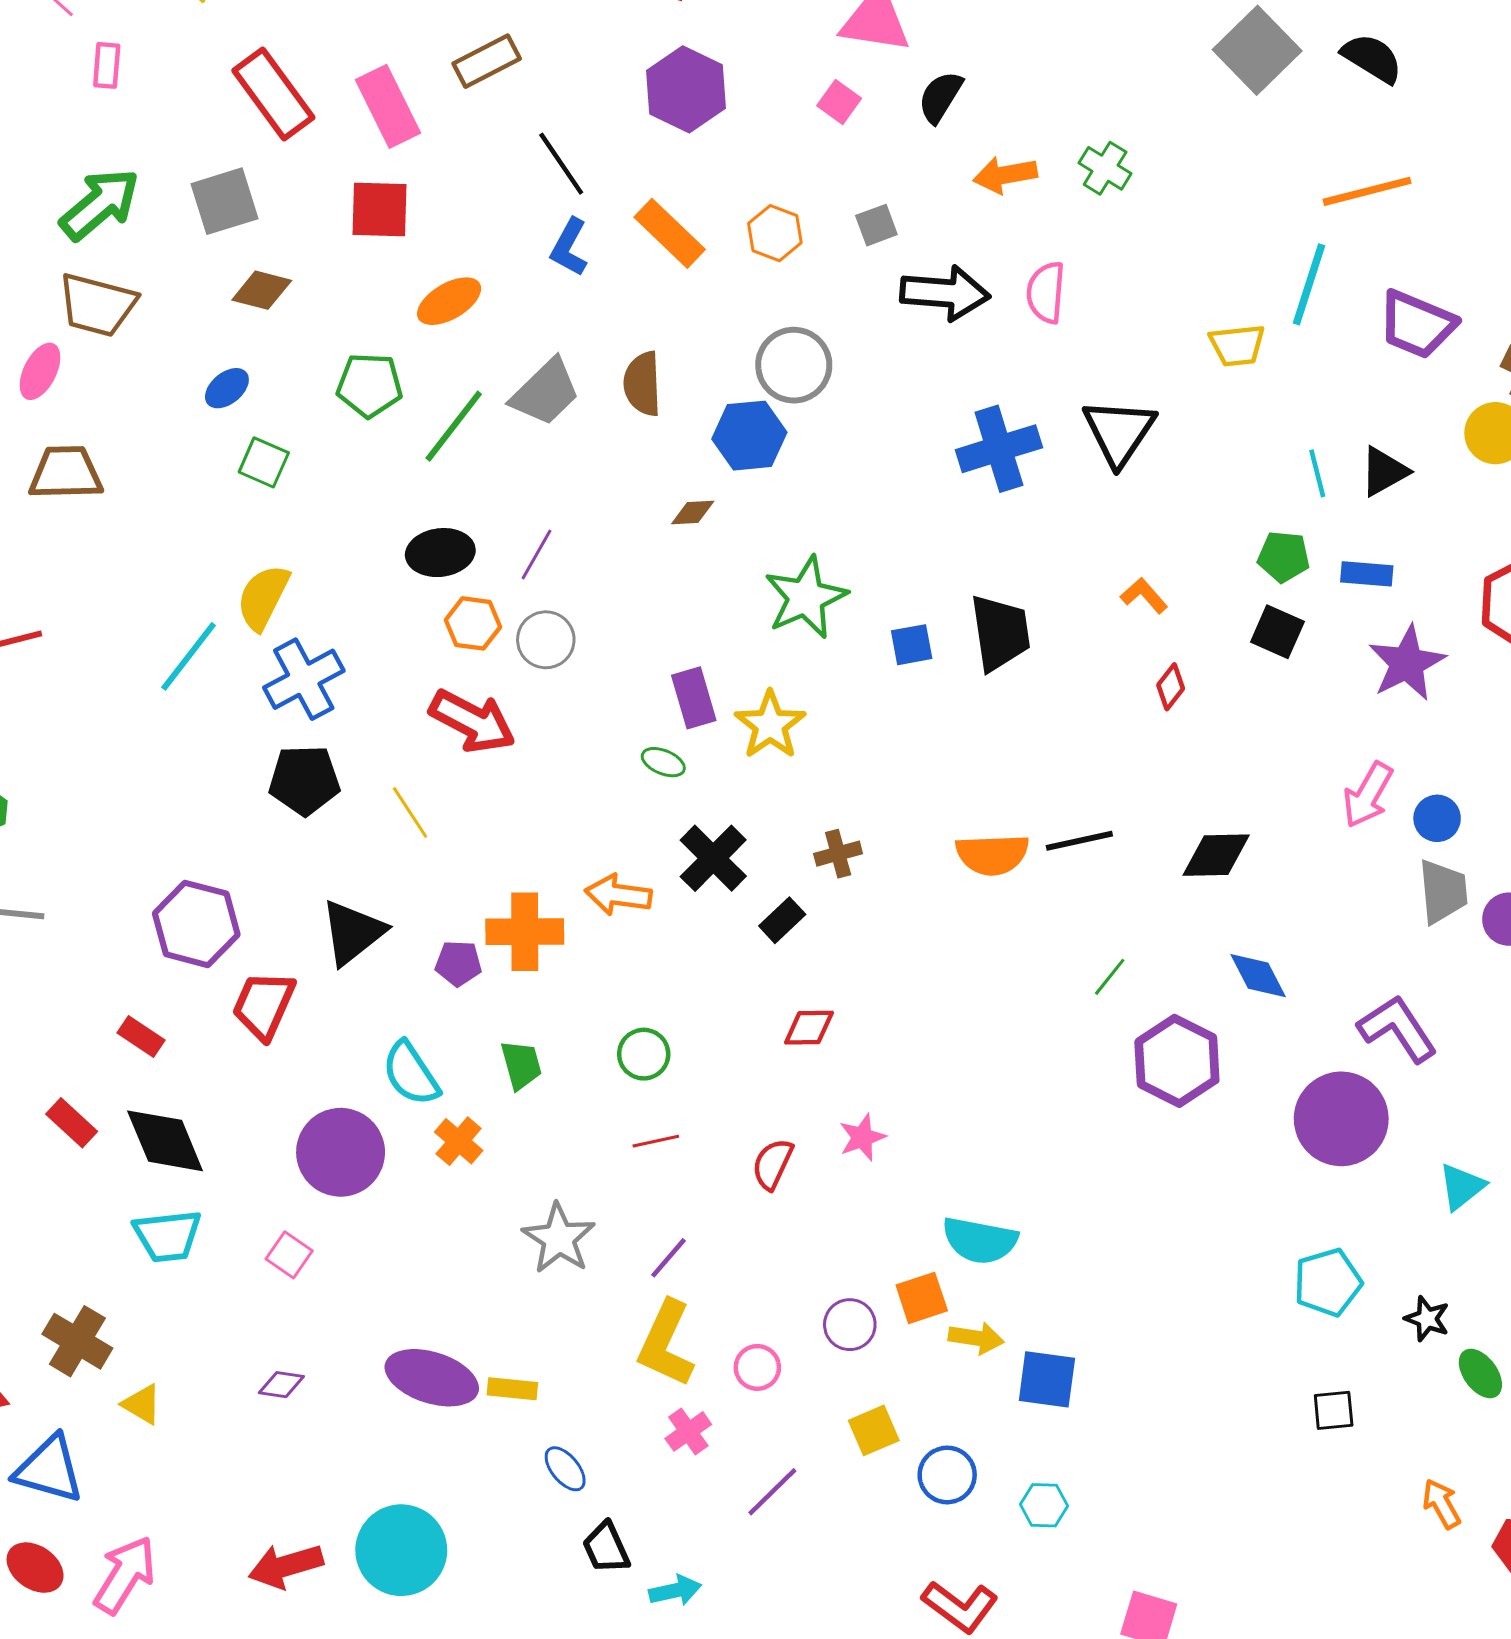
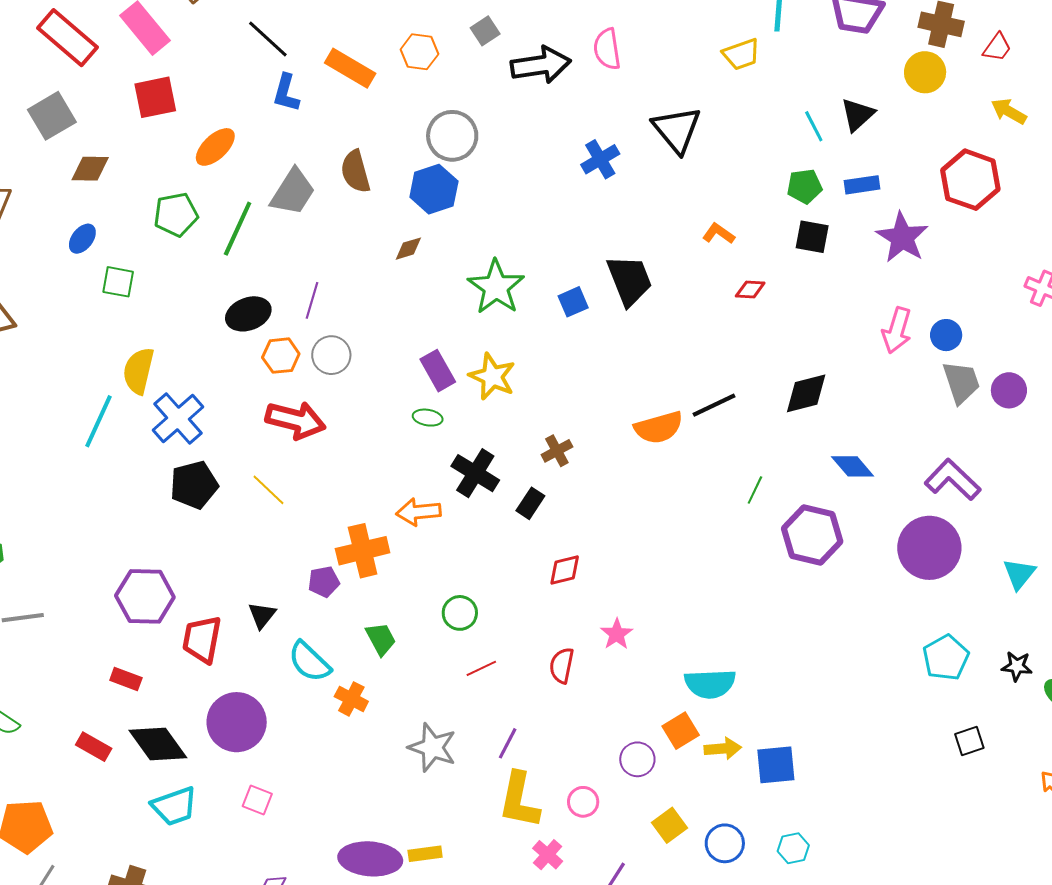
blue cross: (999, 449) -> (600, 159), size x0.7
red diamond: (1171, 687) -> (750, 289), turned 68
black triangle: (353, 932) -> (262, 615), moved, size x0.6
purple circle: (341, 1152) -> (237, 722), moved

